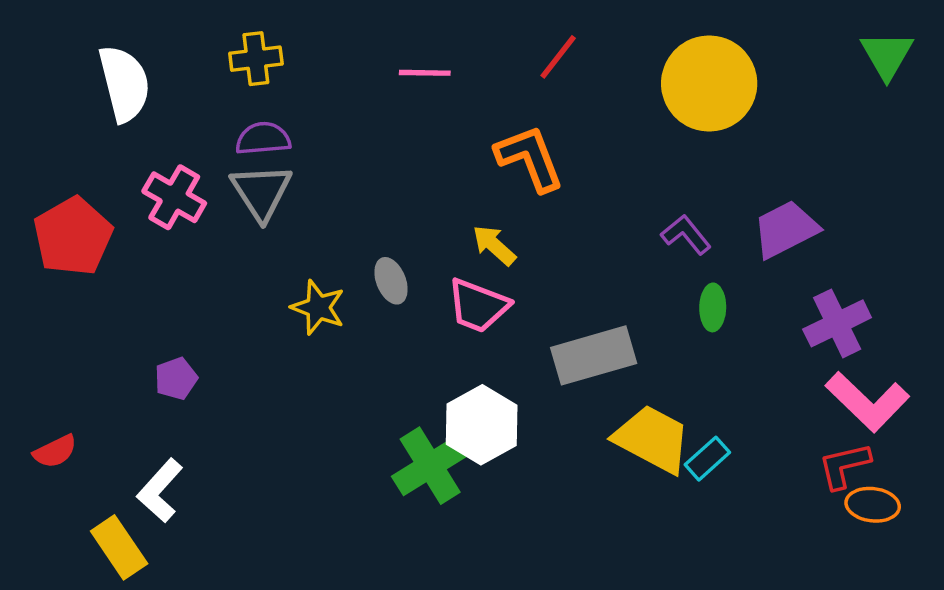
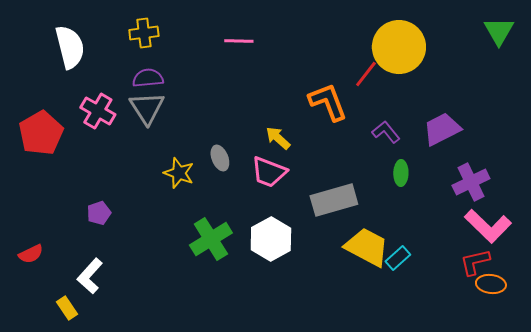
red line: (558, 57) -> (366, 74), moved
orange L-shape: (530, 158) -> (328, 102), moved
green cross: (430, 466) -> (211, 239), moved
yellow rectangle: (119, 547) -> (67, 308), size x0.7

